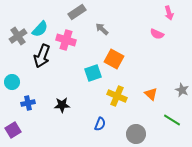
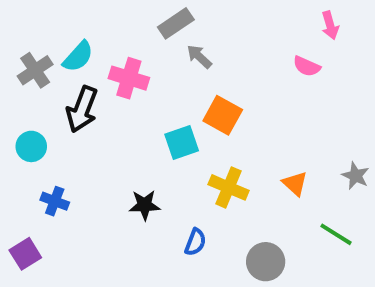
gray rectangle: (77, 12) -> (176, 23), moved
cyan circle: (12, 82) -> (31, 146), moved
blue cross: (28, 103) -> (55, 201), turned 32
black star: (62, 105) -> (145, 205), moved

